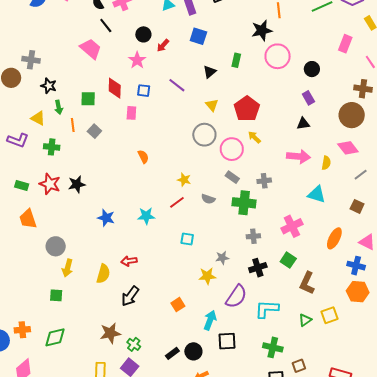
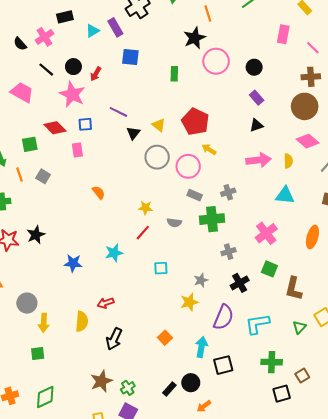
black line: (106, 26) -> (46, 70), moved
pink star: (137, 60) -> (72, 94), size x1.4
black triangle: (210, 72) -> (133, 133), moved
red diamond: (115, 88) -> (55, 128), turned -35
green cross: (134, 344) -> (128, 388), turned 32

